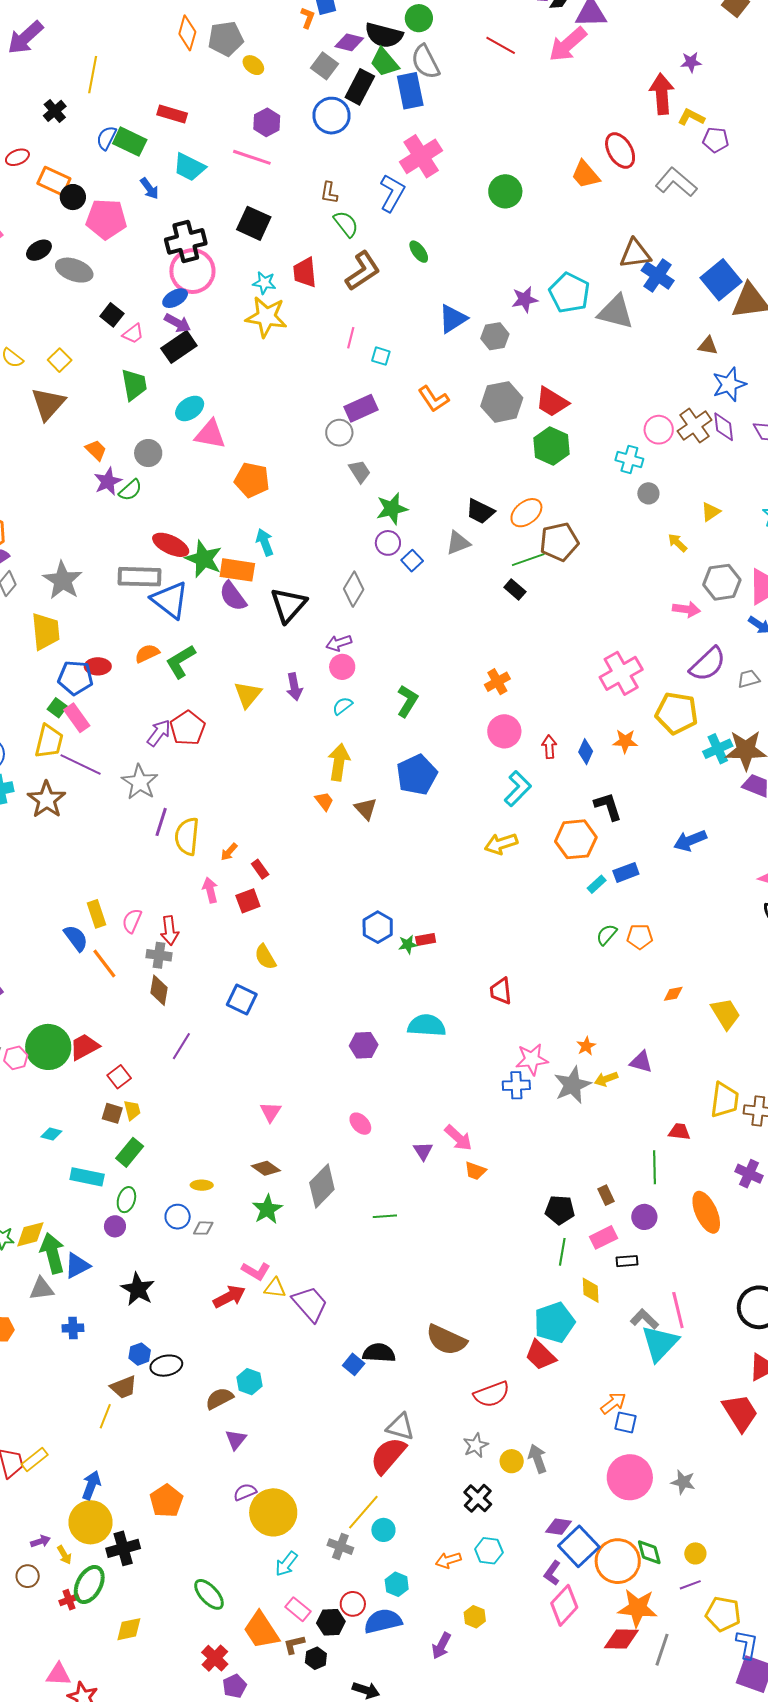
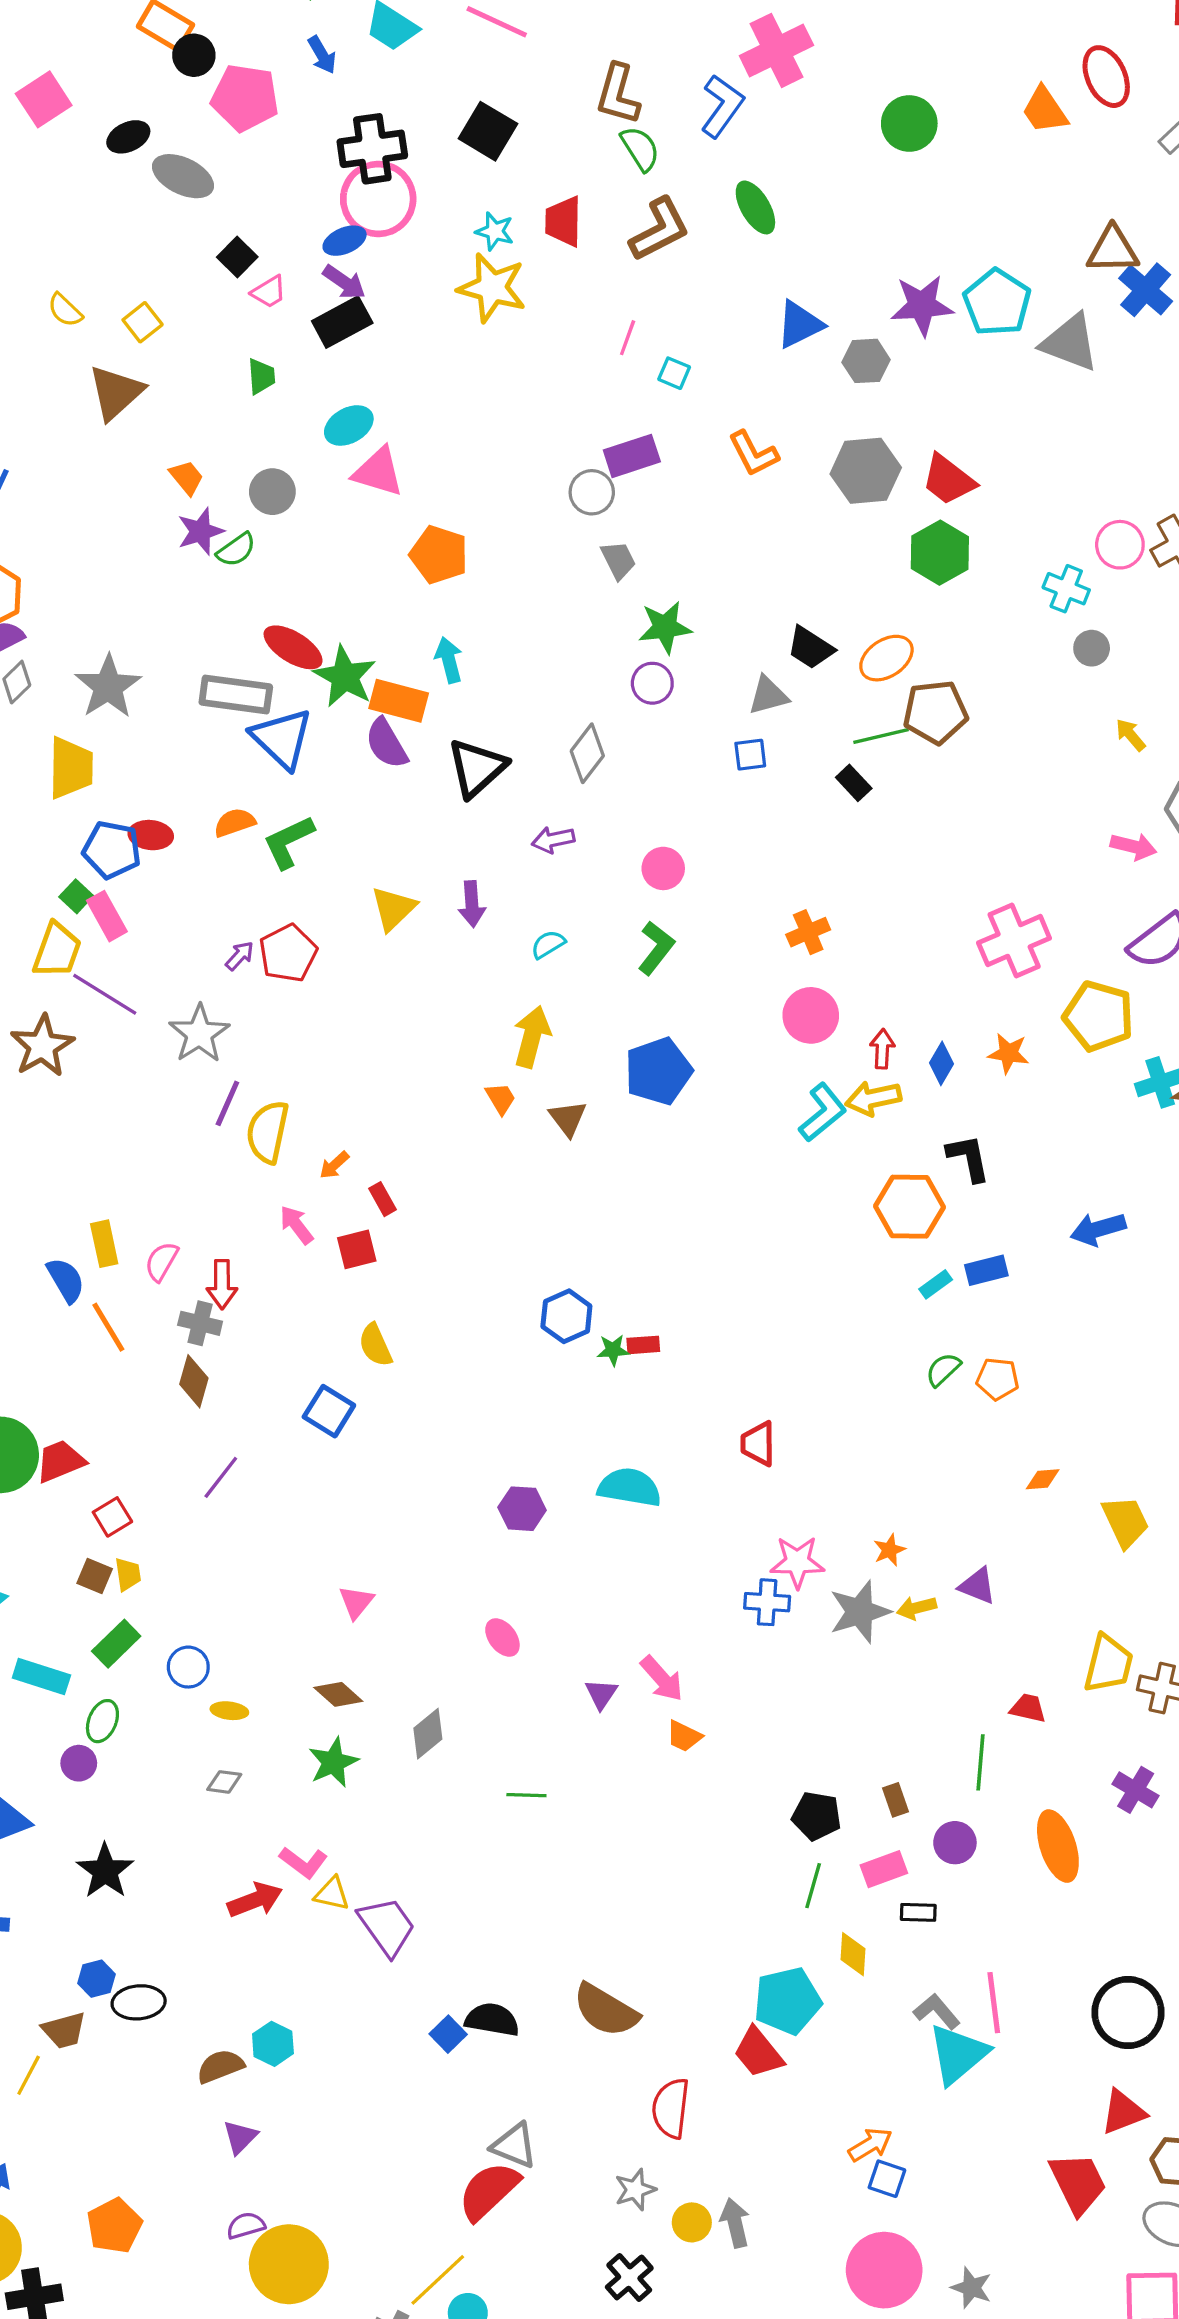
brown L-shape: (329, 193) -> (618, 94), size x1.6
green ellipse: (419, 252) -> (755, 207), size x1.4
purple star: (525, 299) -> (922, 305), size x1.4
green trapezoid: (134, 385) -> (261, 376), size x0.7
blue square: (412, 561) -> (750, 755), moved, turned 30
pink circle: (342, 667) -> (663, 868), moved
purple arrow: (159, 733) -> (240, 956), size x0.7
yellow arrow: (501, 844) -> (873, 1098), moved
pink arrow: (210, 890) -> (296, 1225), turned -30
gray diamond: (322, 1186) -> (428, 1734), size x0.7
blue circle: (178, 1217) -> (188, 1667), moved
red semicircle: (492, 1394) -> (671, 2108), turned 111

